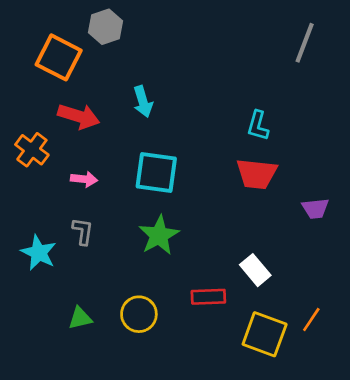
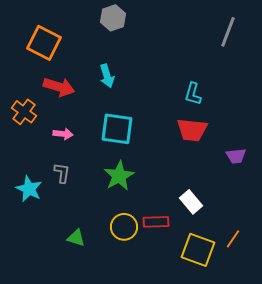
gray hexagon: (105, 27) -> (113, 18), moved
yellow circle: (139, 314) -> (124, 227), moved
green triangle: (80, 318) -> (76, 238), moved, turned 30

